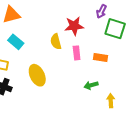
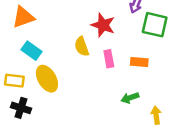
red star: (74, 26) -> (103, 25), turned 30
yellow ellipse: (37, 75) -> (47, 79), moved

